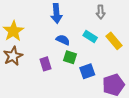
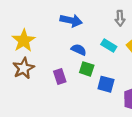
blue arrow: (56, 13) -> (71, 21), turned -72
blue square: (87, 71) -> (106, 84), turned 35

